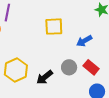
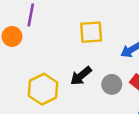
black arrow: (45, 77) -> (81, 76), moved

